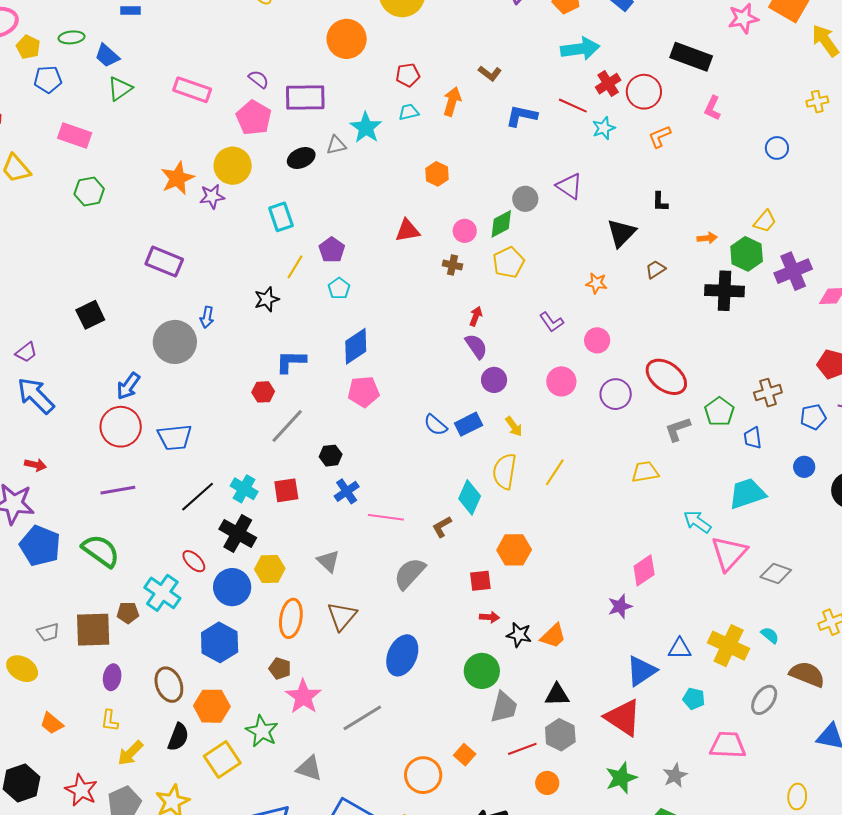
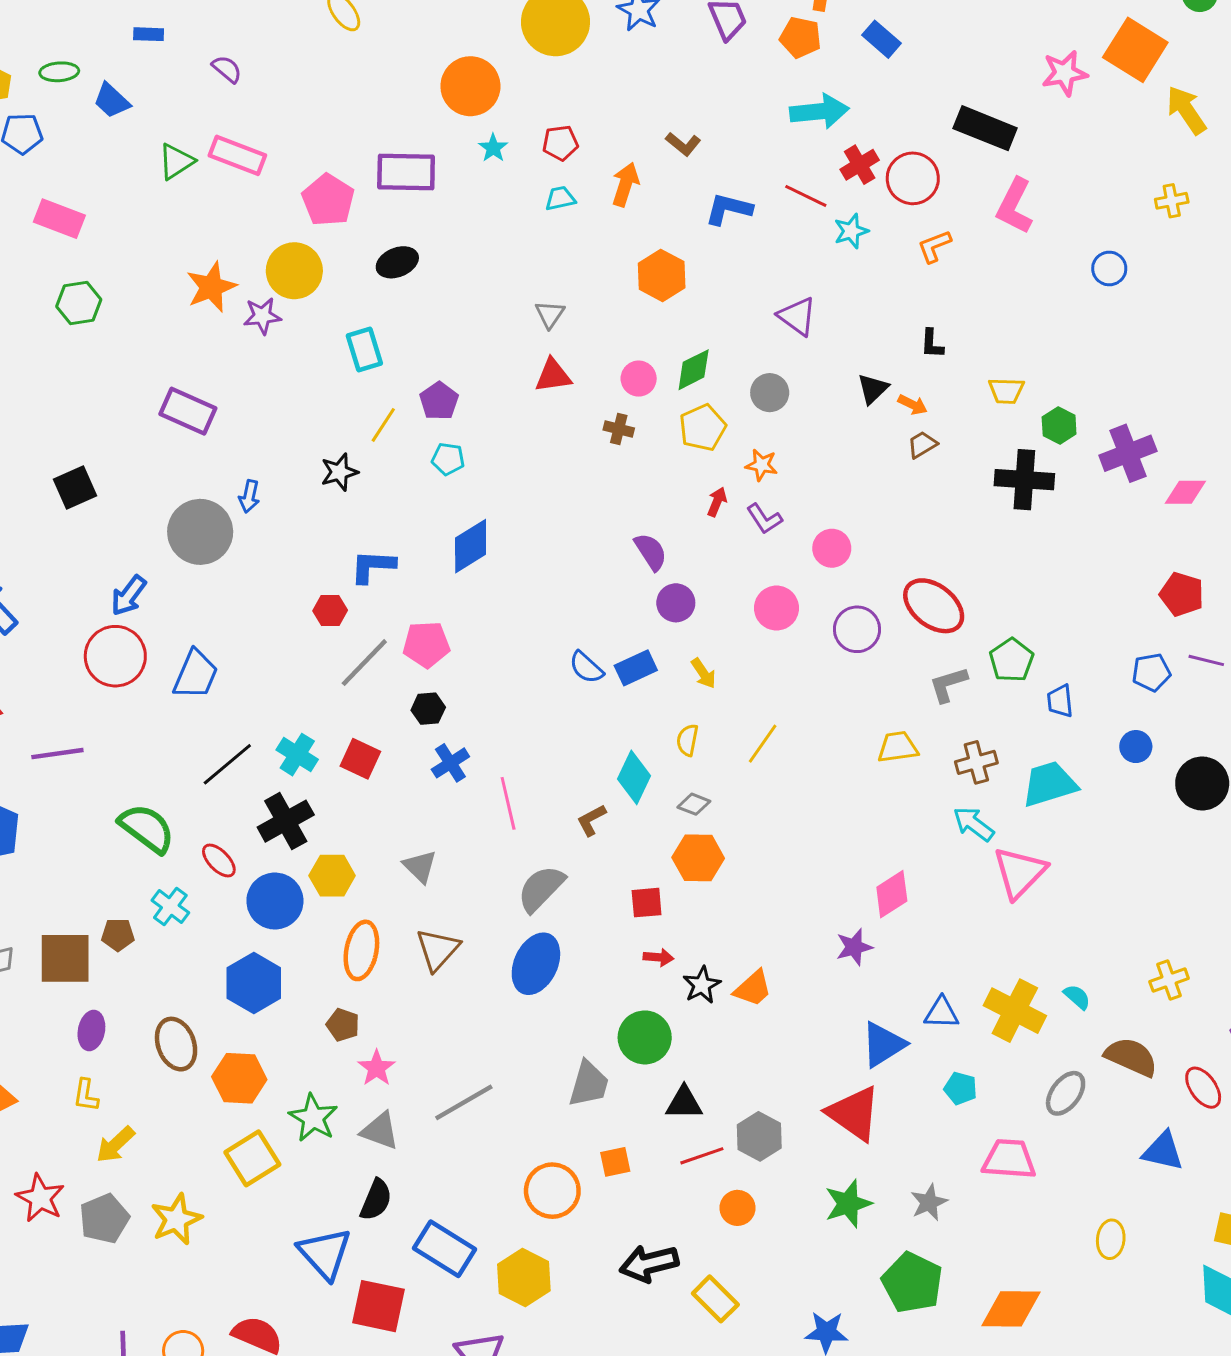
purple semicircle: (259, 79) -> (227, 69), moved
green triangle: (120, 89) -> (176, 162), moved
pink L-shape: (712, 108) -> (1015, 206), size x1.5
cyan star: (366, 128) -> (493, 148), moved, size x0.6
gray triangle: (336, 145) -> (550, 314), moved, turned -45
orange hexagon: (437, 174) -> (662, 275), moved, size x1.4
gray circle: (525, 199) -> (770, 393), moved
yellow trapezoid: (765, 221) -> (1006, 391), moved, turned 50
black triangle: (621, 233) -> (873, 389), size x0.7
orange arrow: (707, 238) -> (913, 405), moved, turned 30
green hexagon: (747, 254) -> (1059, 425), size x0.7
orange star: (596, 283) -> (761, 465), moved
cyan pentagon: (339, 288) -> (448, 459), turned -30
red arrow: (476, 316) -> (717, 502), moved
pink pentagon: (364, 392) -> (426, 644), moved
brown cross: (768, 393) -> (976, 762), moved
blue trapezoid: (175, 437) -> (196, 674), turned -63
yellow semicircle: (505, 471) -> (688, 740), size x0.6
purple line: (118, 490) -> (57, 754), moved
red square: (286, 490) -> (360, 759), turned 32
pink line: (386, 517) -> (508, 803), turned 68
black cross: (238, 533) -> (286, 821), turned 30
green semicircle: (101, 551) -> (147, 828), moved
gray diamond: (776, 574) -> (694, 804), moved, size x0.7
cyan cross: (162, 593) -> (170, 907), size x0.7
black star: (519, 635) -> (702, 985), turned 30
blue ellipse: (402, 655) -> (536, 964), moved
black triangle: (557, 695) -> (684, 1103), moved
pink star: (303, 697) -> (377, 1068), size x0.7
gray trapezoid: (504, 707) -> (589, 1084), moved
black semicircle: (178, 737) -> (376, 1200), moved
orange square: (465, 755) -> (615, 1162), turned 35
gray triangle: (309, 768) -> (380, 1131), moved

